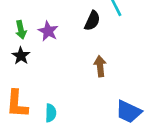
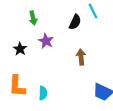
green arrow: (21, 30) -> (33, 18), moved
purple star: (48, 31) -> (46, 41), moved

